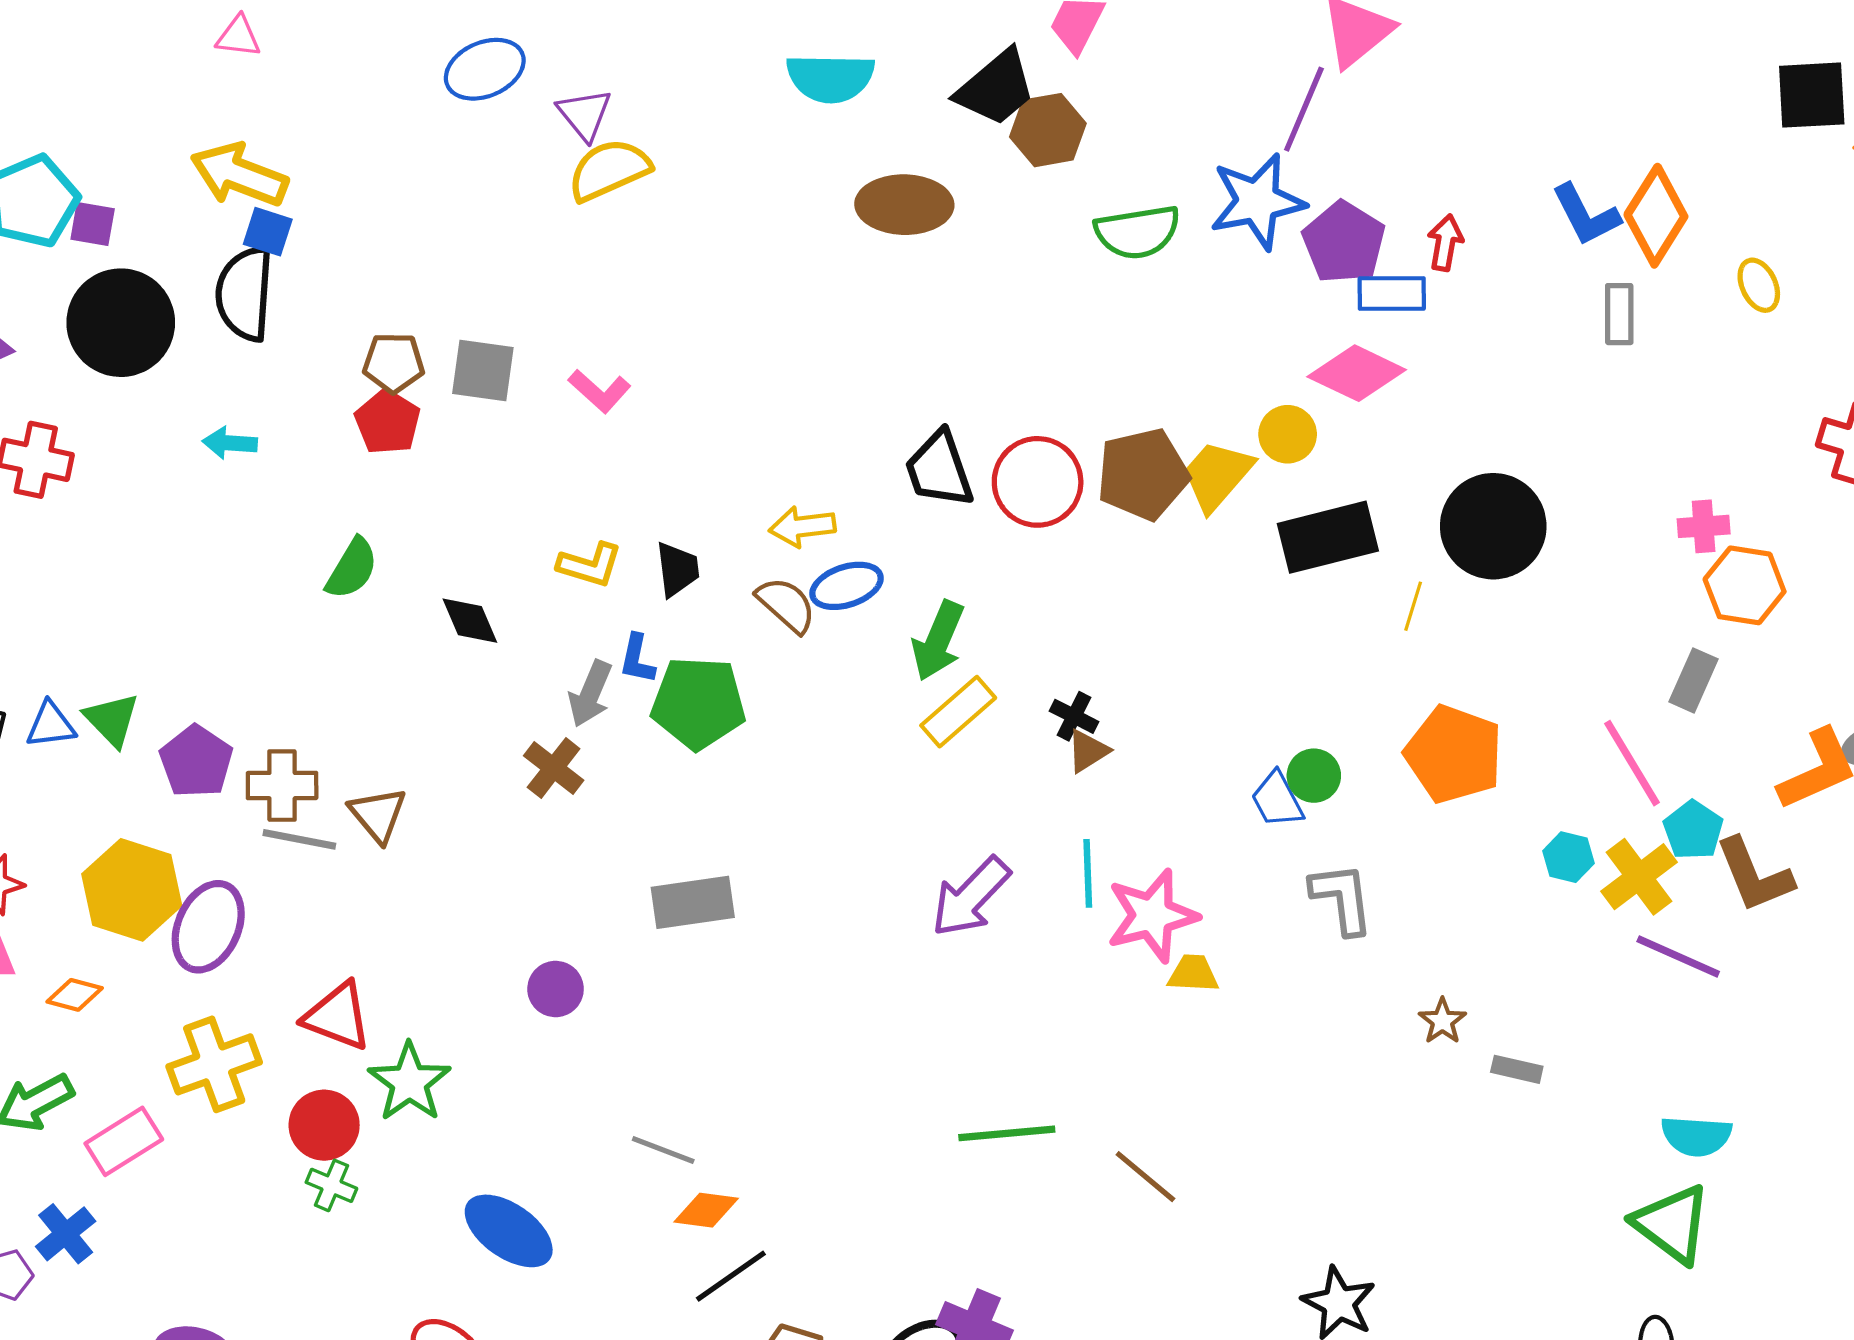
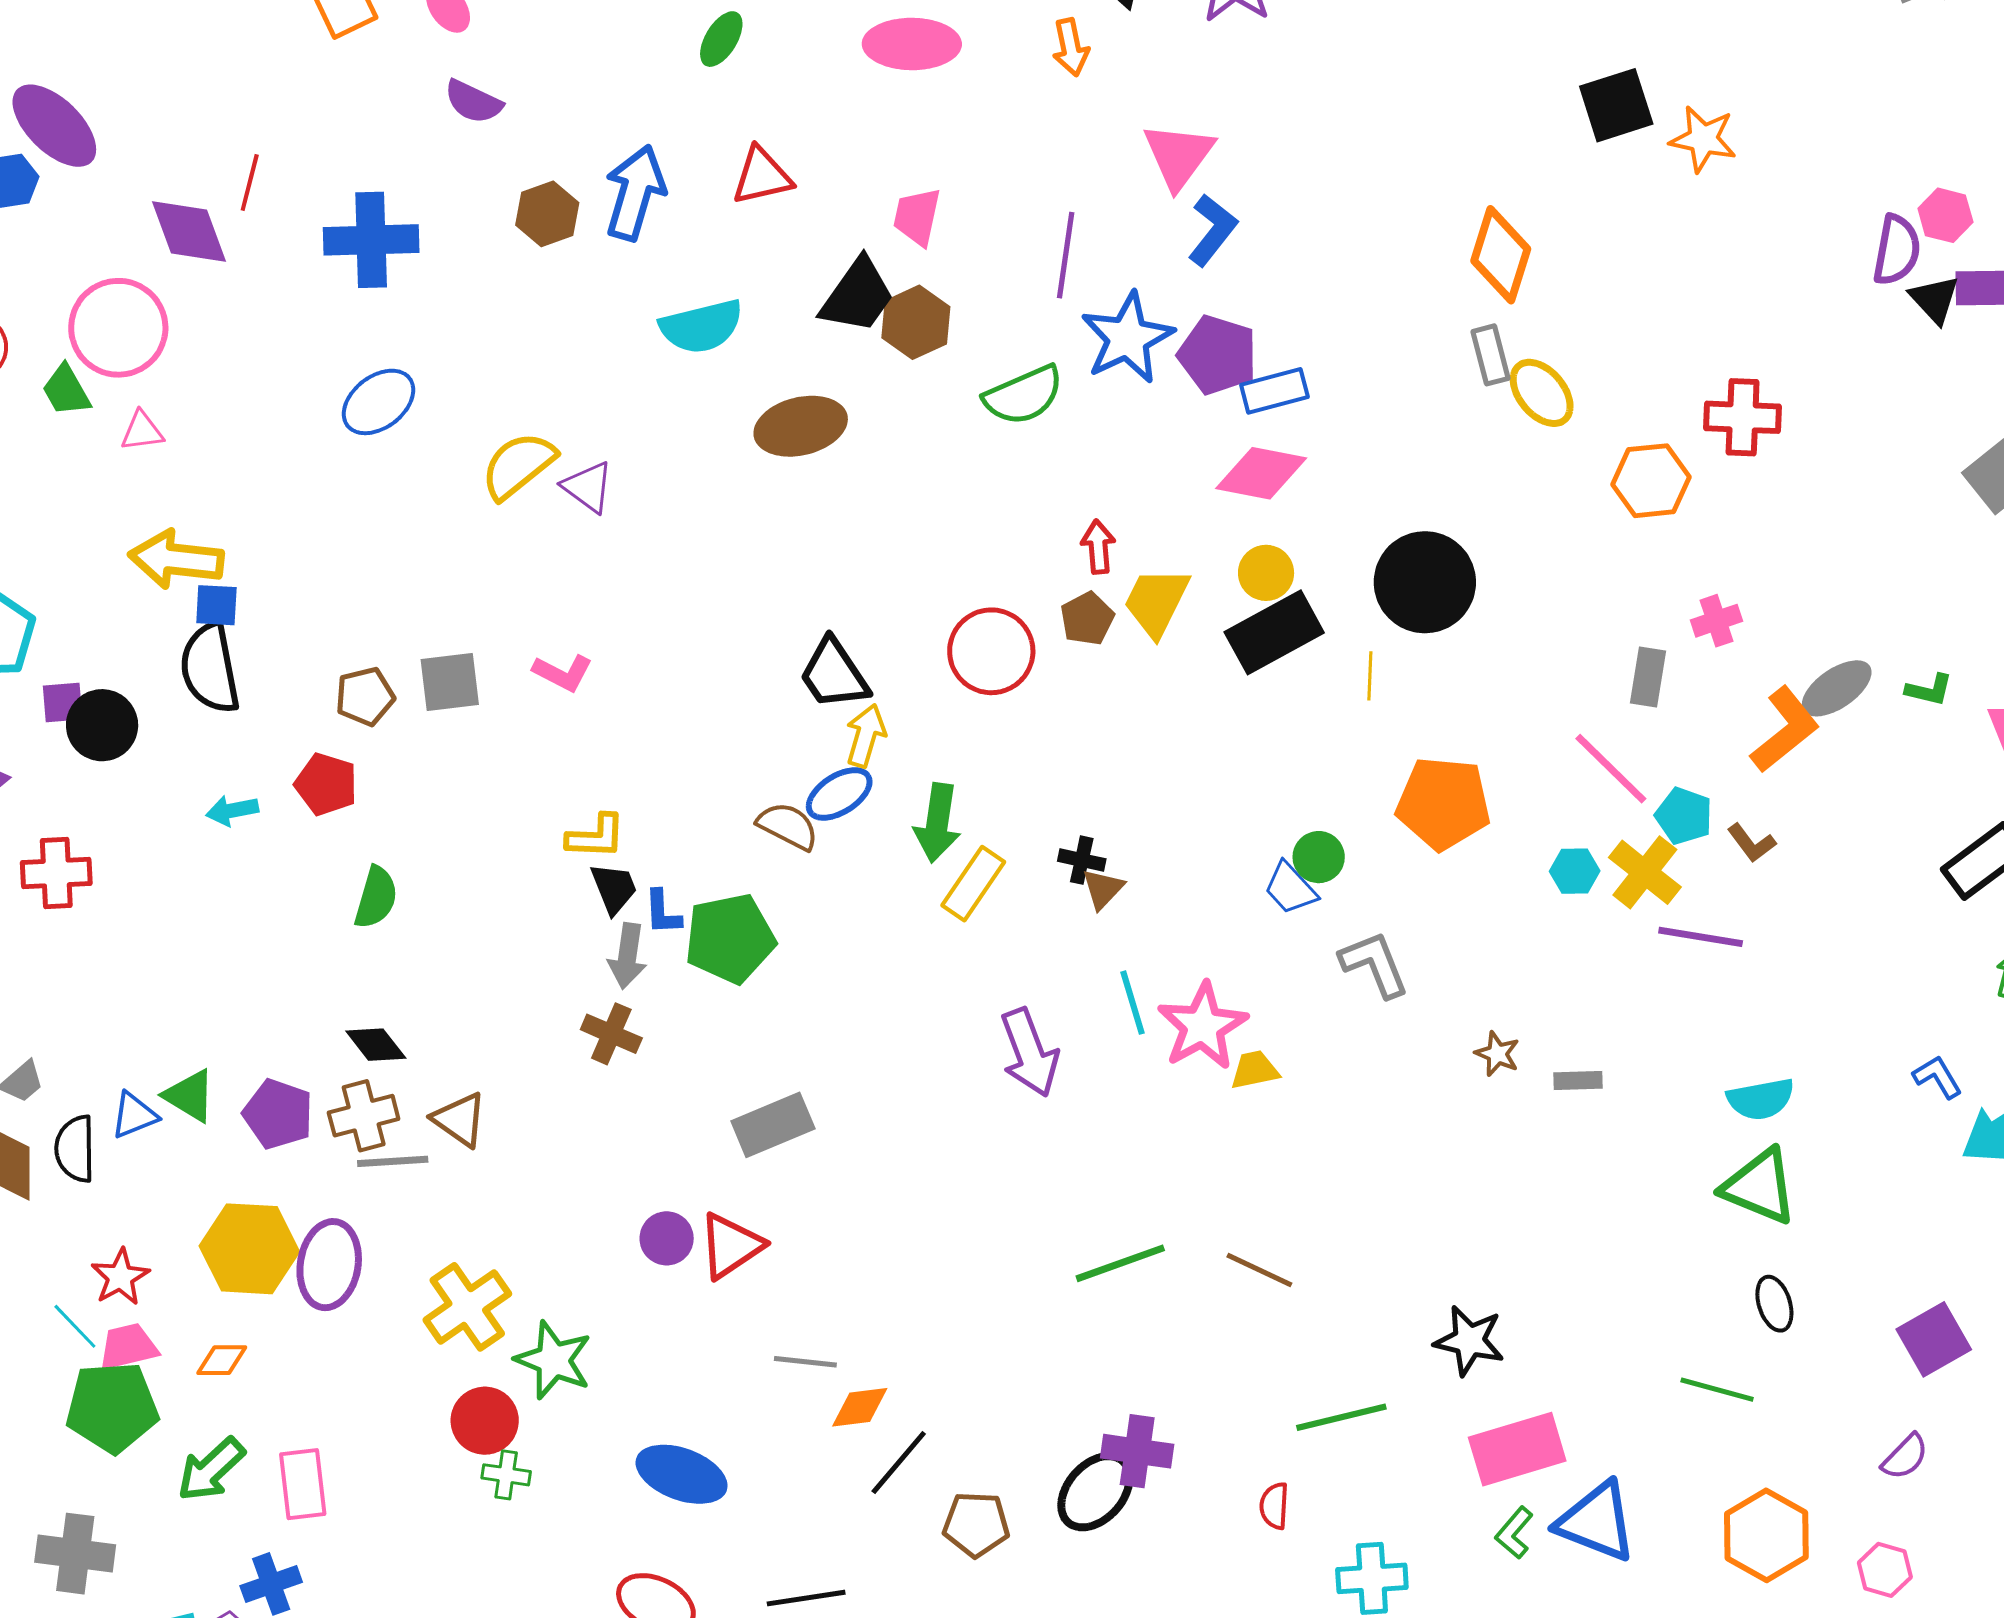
purple line: (1304, 109) -> (1066, 255), moved
purple triangle: (584, 114) -> (588, 487), moved
blue L-shape: (1586, 215) -> (1212, 230), moved, turned -100
purple square: (93, 224) -> (63, 702), moved
red arrow: (1445, 243) -> (1098, 547), moved
yellow ellipse: (1759, 285) -> (1542, 393), moved, size x1.4
black circle: (121, 323) -> (102, 725), size x0.7
red pentagon: (388, 422) -> (326, 784), moved
yellow circle: (1288, 434) -> (1266, 573), moved
black trapezoid: (939, 469) -> (834, 674), moved
brown pentagon: (1143, 474) -> (1087, 619), size x0.6
pink cross: (1704, 526) -> (1717, 621), moved
yellow arrow: (802, 527) -> (866, 736), moved, turned 128
black trapezoid: (677, 569) -> (614, 888), moved
orange hexagon: (1745, 585) -> (1651, 481), moved
black diamond: (470, 621) -> (376, 1045), moved
brown L-shape: (1754, 875) -> (1751, 843), size x0.6
purple arrow: (971, 897) -> (1029, 1053), turned -50
red triangle: (338, 1016) -> (731, 1246), moved, turned -40
yellow cross: (214, 1064) -> (467, 1307), moved
pink rectangle: (124, 1141) -> (303, 1484), turned -50
blue cross: (66, 1234) -> (271, 1584), turned 34

